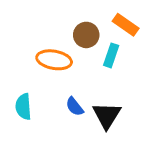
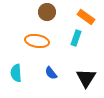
brown circle: (86, 35) -> (47, 12), moved
black triangle: (107, 115) -> (86, 78), moved

